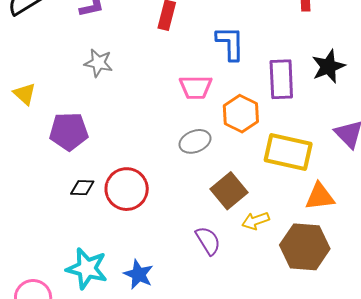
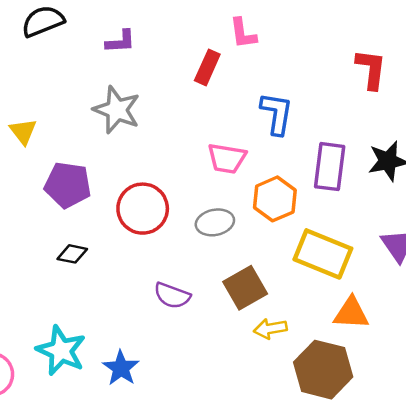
gray star: (98, 63) -> (117, 110), size x1.4
red circle: (127, 189) -> (143, 209), moved
purple semicircle: (208, 241) -> (172, 296), moved, turned 132

